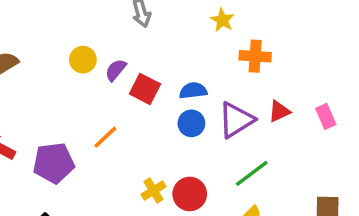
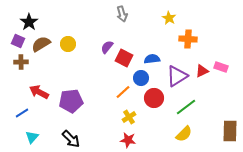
yellow circle: (83, 60) -> (68, 44), moved
pink rectangle: (326, 116) -> (221, 67), moved, turned -48
blue circle: (191, 123) -> (141, 78), moved
orange line: (105, 137) -> (123, 92), moved
red circle: (190, 194) -> (154, 98), moved

